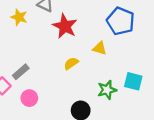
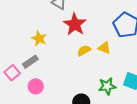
yellow star: (19, 17) -> (39, 38), moved
yellow semicircle: (71, 63) -> (84, 50), moved

